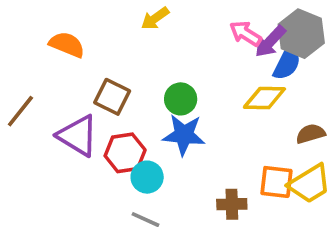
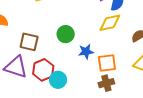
blue star: (184, 135) -> (86, 52), moved, size x0.7
orange square: (276, 182) -> (107, 63), moved

